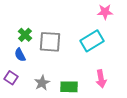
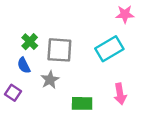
gray star: (42, 83) -> (50, 80), moved

